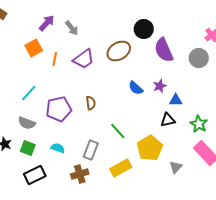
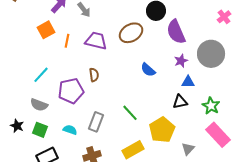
gray circle: (199, 58) -> (211, 54), moved, size x1.4
purple trapezoid: (84, 59) -> (96, 41), turned -130
purple star: (160, 86) -> (181, 61), moved
brown semicircle: (91, 103) -> (94, 75), moved
gray rectangle: (91, 150) -> (96, 122), moved

